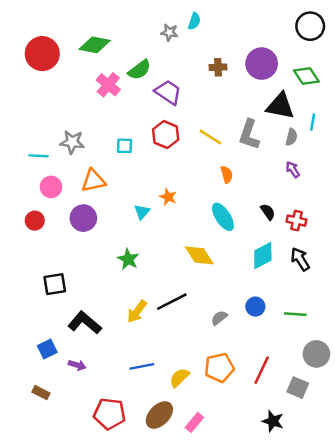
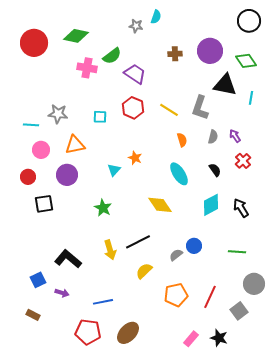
pink cross: (108, 85) -> (87, 68), turned -30
gray semicircle: (291, 137) -> (213, 137), moved
red cross: (296, 221) -> (243, 161), moved, turned 35
black square: (55, 284) -> (44, 204), moved
blue circle: (255, 307) -> (194, 246), moved
yellow arrow: (137, 312) -> (110, 250), turned -54
blue line: (142, 366) -> (103, 302), moved
yellow semicircle: (179, 378) -> (144, 271), moved
gray square: (298, 388) -> (239, 311), turned 30
pink rectangle: (194, 422) -> (191, 339), moved

